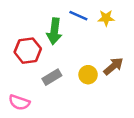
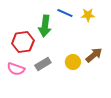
pink semicircle: (19, 102) -> (16, 69), moved

